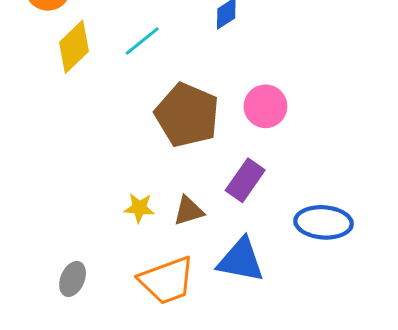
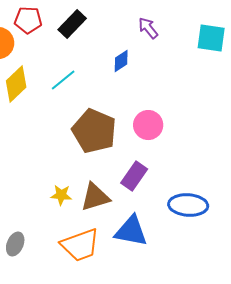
brown triangle: (189, 211) -> (95, 197), size x1.4

